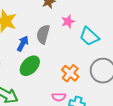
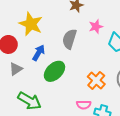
blue arrow: (23, 44) -> (39, 53), moved

